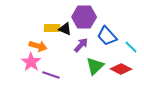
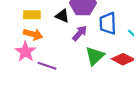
yellow rectangle: (52, 28) -> (32, 15), moved
blue trapezoid: (107, 36) -> (108, 23), turned 40

